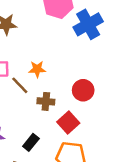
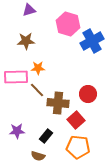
orange star: (37, 69) -> (38, 68), moved
brown cross: (46, 101) -> (58, 103), size x1.5

